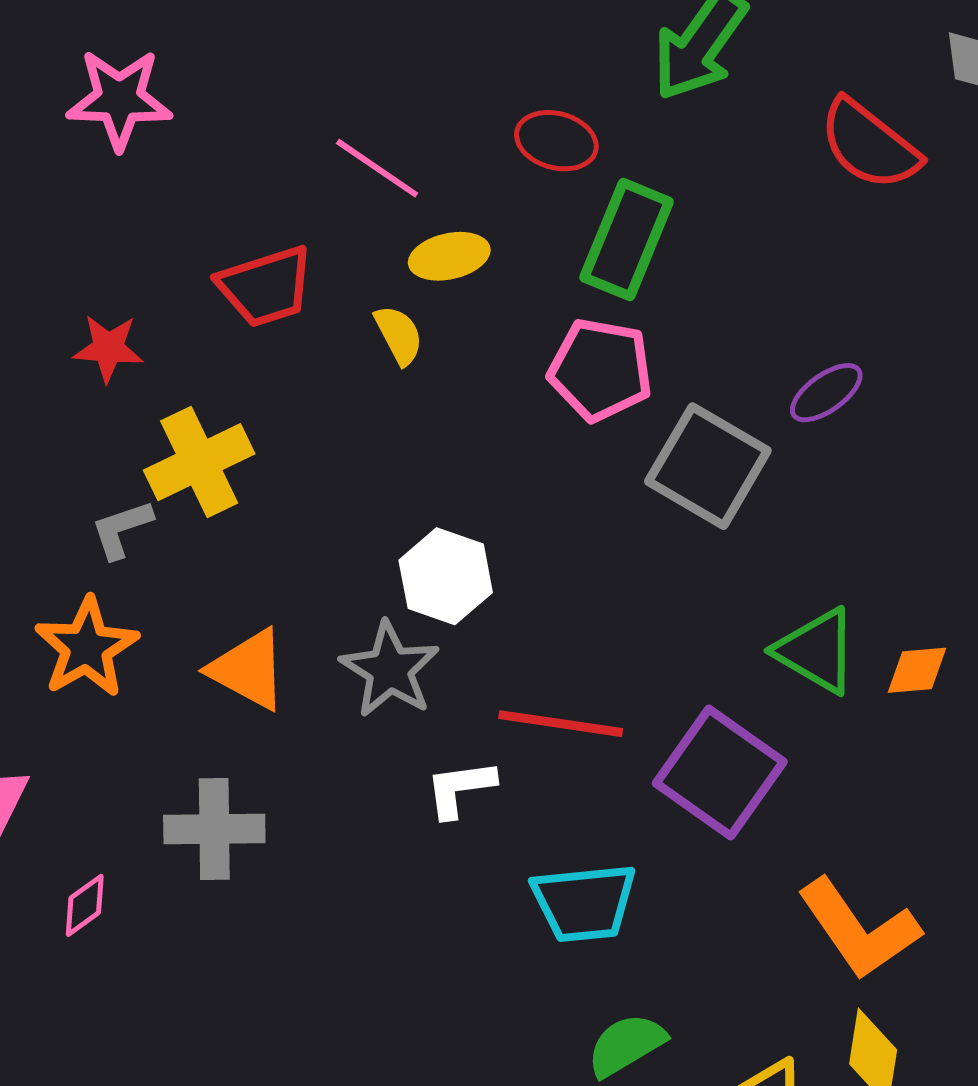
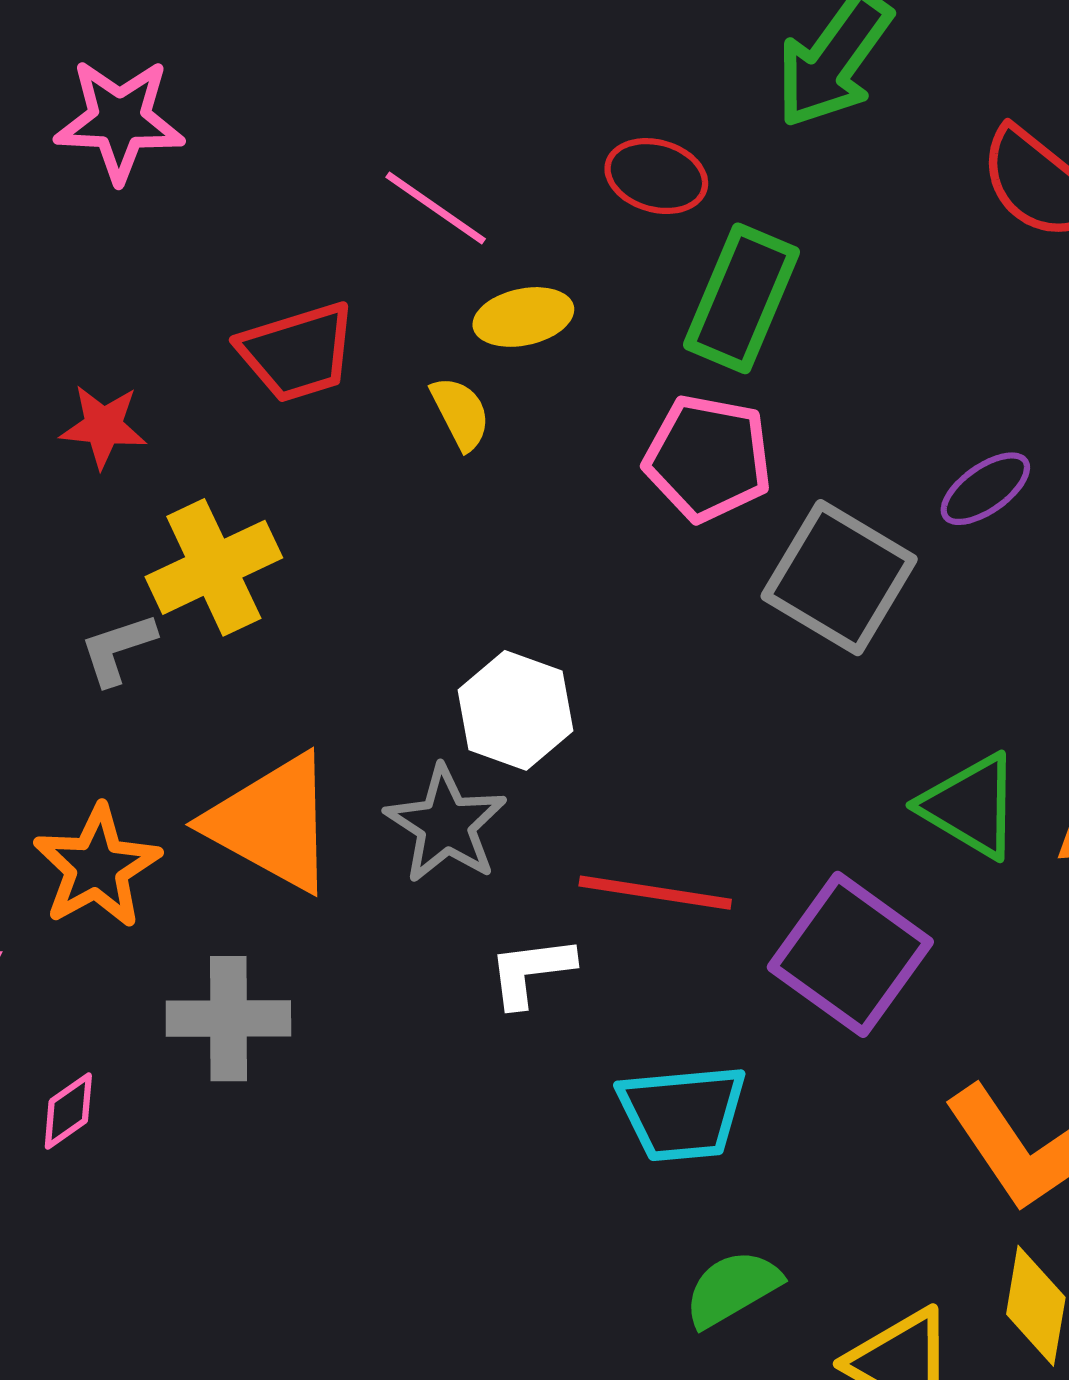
orange star: (87, 647) -> (97, 867), moved
orange triangle: (248, 669) -> (272, 823), size x1.4

